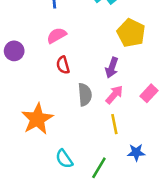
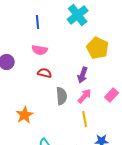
pink semicircle: (57, 35) -> (40, 50), turned -140
red semicircle: (63, 65) -> (45, 73), turned 120
orange star: (37, 119) -> (25, 115), size x0.7

